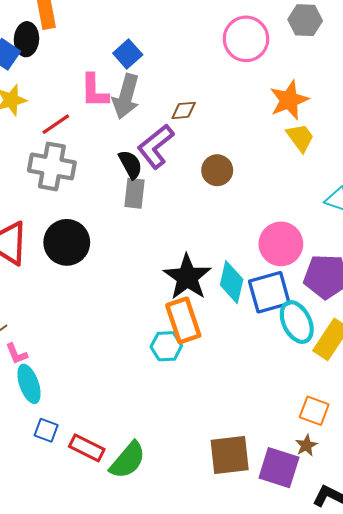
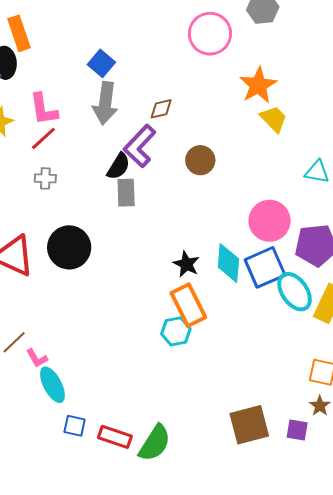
pink L-shape: (94, 91) -> (44, 109), moved
black semicircle: (130, 164) -> (118, 166), turned 68
gray cross: (52, 166) -> (45, 178), size x0.5
black star: (187, 277) -> (186, 264), size x0.6
purple square: (279, 468) -> (297, 430), size x0.6

